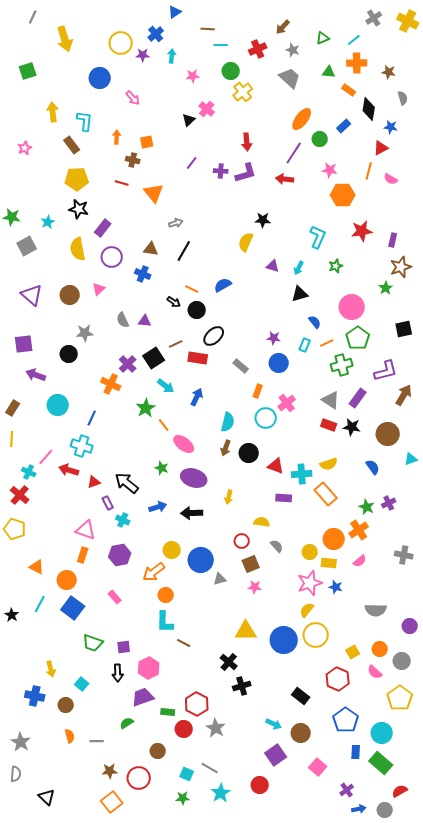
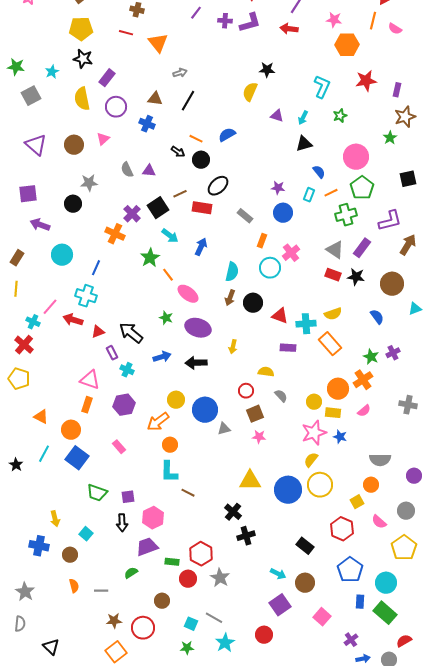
orange circle: (380, 649) -> (371, 485), moved

